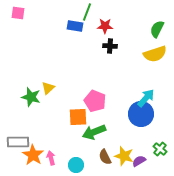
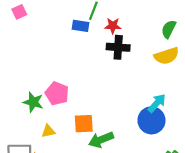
pink square: (18, 13) -> (19, 12), turned -32
black cross: (110, 46) -> (118, 47), size x1.5
yellow triangle: (48, 88) -> (48, 131), moved, turned 32
pink pentagon: (95, 101) -> (57, 94), moved

